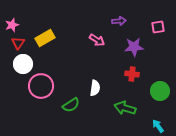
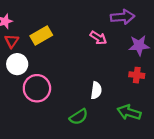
purple arrow: (119, 21) -> (122, 17), size x1.5
green semicircle: (71, 105) -> (79, 117), moved

